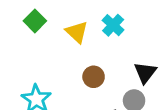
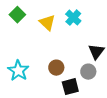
brown circle: (94, 77) -> (56, 68), moved

